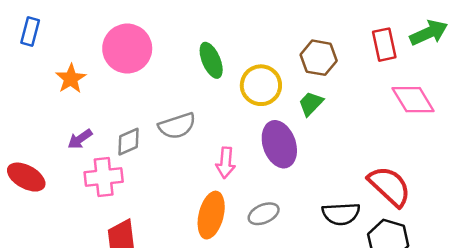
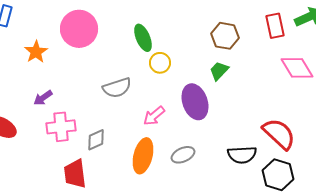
yellow circle: (261, 85) -> (160, 63), moved, size x0.7
gray diamond: (129, 142) -> (96, 140), moved
pink arrow: (226, 163) -> (154, 116), turned 45

